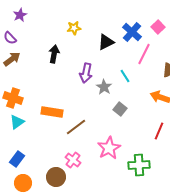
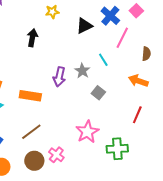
purple arrow: (86, 73) -> (59, 77), moved
brown line: (76, 127) -> (31, 132), moved
pink cross: (73, 160) -> (56, 155), moved

